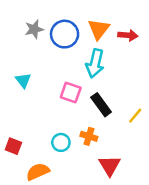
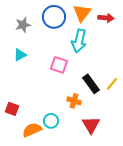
gray star: (34, 29) -> (23, 25), moved
cyan triangle: (23, 80) -> (20, 55), turned 40
black rectangle: (101, 105) -> (91, 84), moved
cyan circle: (61, 142) -> (51, 121), moved

